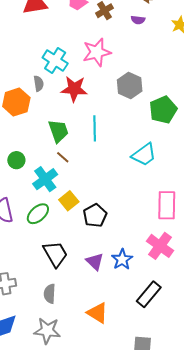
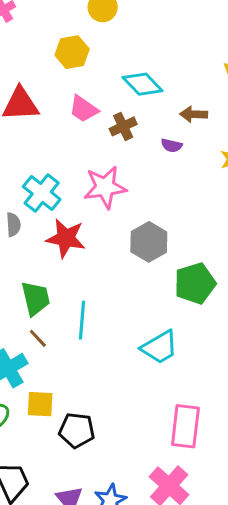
cyan line: (95, 128) -> (82, 320), moved
yellow square: (69, 201) -> (40, 404), turned 36
black pentagon: (95, 216) -> (77, 430), turned 30

